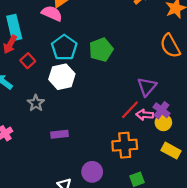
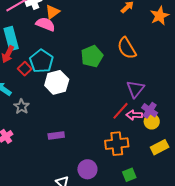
orange semicircle: (170, 46) -> (127, 48), moved
cyan pentagon: (64, 48) -> (41, 61), moved
gray star: (36, 103) -> (22, 107), moved
yellow rectangle: (171, 151) -> (160, 147), turned -54

